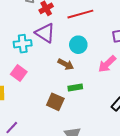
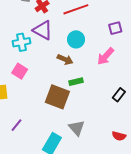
brown square: (55, 102) -> (57, 97), size x1.4

